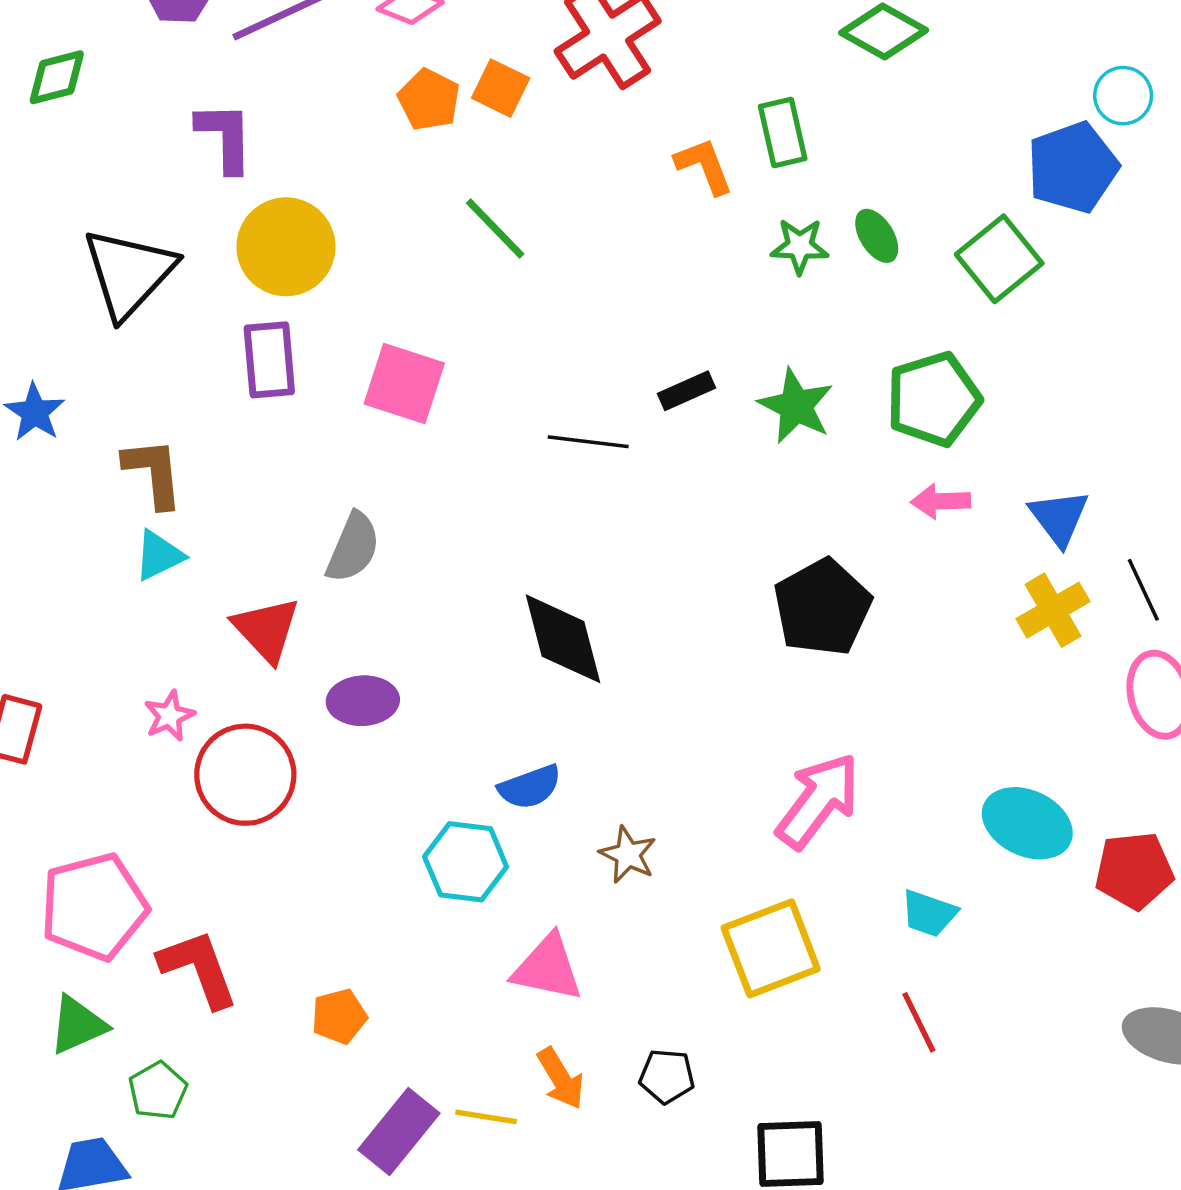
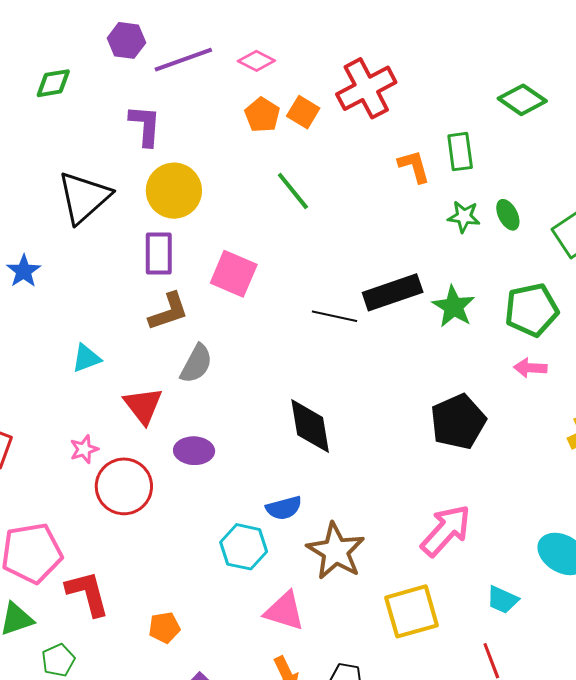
black rectangle: (687, 391) -> (393, 292), size x1.8
brown L-shape: (153, 473) -> (169, 312), moved, turned 72
brown star: (628, 855) -> (336, 551), size x1.8

